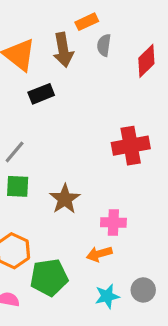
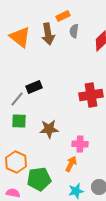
black rectangle: (41, 94) -> (34, 87), moved
brown star: (65, 199) -> (49, 129), turned 30
orange arrow: (99, 254) -> (71, 164), turned 133

